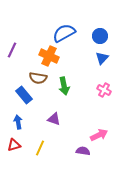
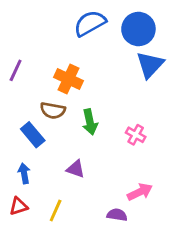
blue semicircle: (64, 33) -> (90, 23), moved
blue circle: (100, 36) -> (138, 29), moved, size x1.5
blue triangle: (102, 58) -> (150, 65), moved, size x1.5
pink cross: (104, 90) -> (136, 135), moved

